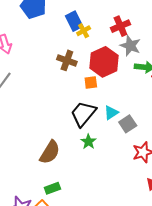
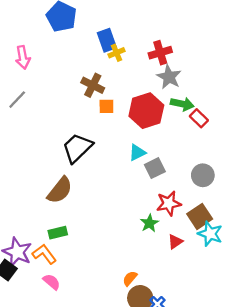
red hexagon: (104, 62) -> (146, 111), moved
orange square: (91, 82) -> (106, 106), moved
black trapezoid: (83, 114) -> (77, 148), moved
green star: (88, 142) -> (149, 223), moved

